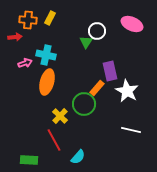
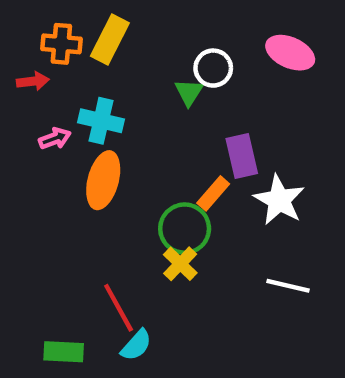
yellow rectangle: (50, 18) -> (110, 39), size x1.5
yellow cross: (60, 116) -> (180, 264), moved
cyan semicircle: (78, 157) -> (136, 345), moved

